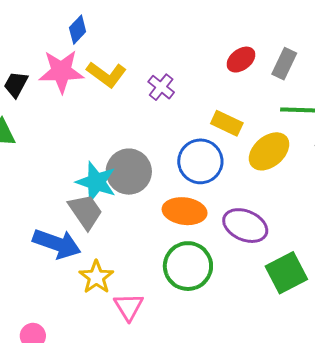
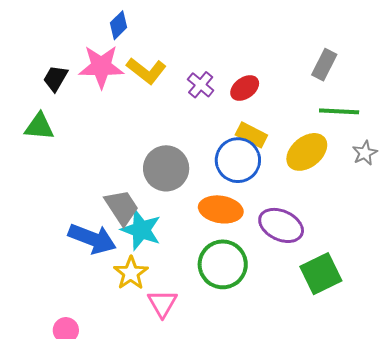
red ellipse: (241, 60) -> (245, 88), moved
yellow rectangle: (227, 123) -> (251, 135), moved
cyan star: (96, 182) -> (141, 230), moved

